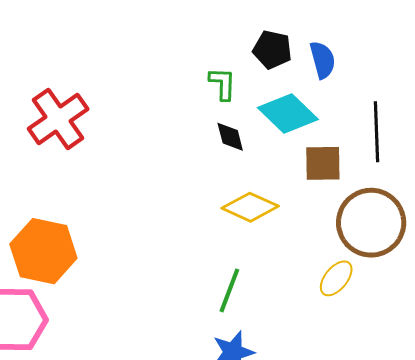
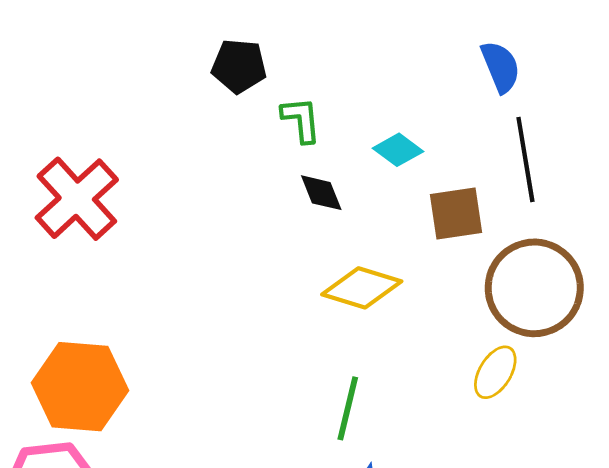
black pentagon: (272, 50) -> (239, 66), moved
blue semicircle: (323, 60) -> (501, 67), moved
cyan diamond: (288, 114) -> (398, 150), size x0.6

